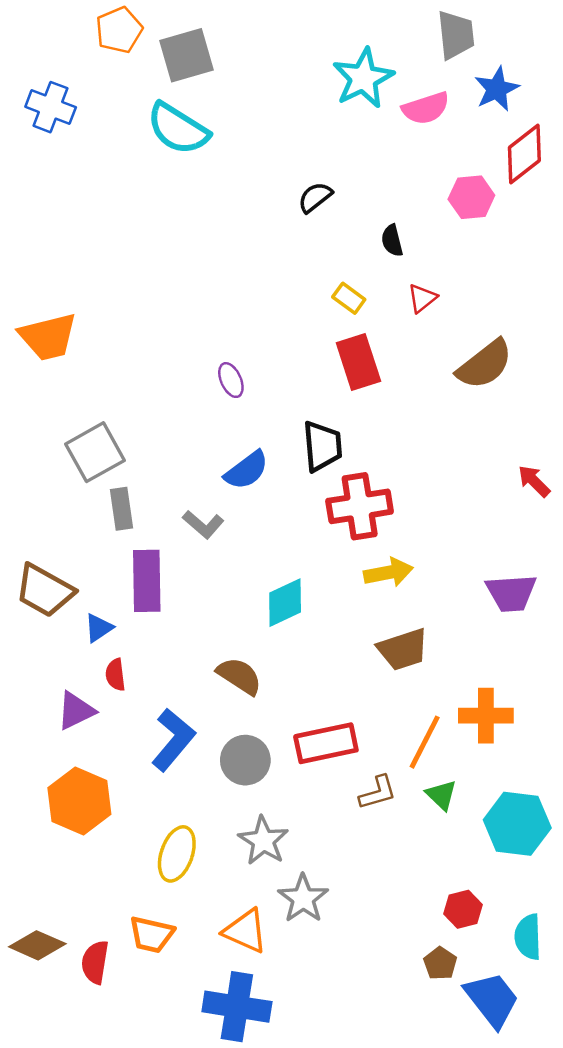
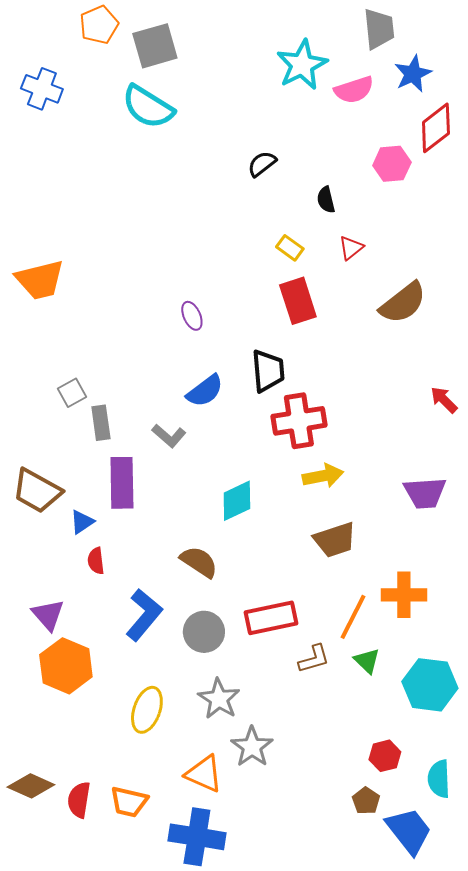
gray square: (95, 452) -> (72, 393), moved, size x0.6
purple triangle: (76, 711) -> (48, 615), moved, turned -45
orange trapezoid: (152, 934) -> (129, 802), moved

